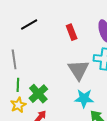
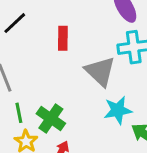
red rectangle: (72, 32) -> (63, 38), moved, turned 35

